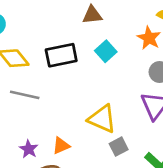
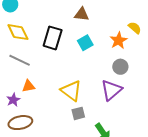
black rectangle: (61, 55) -> (53, 38), turned -75
orange triangle: (61, 146) -> (28, 86), moved

